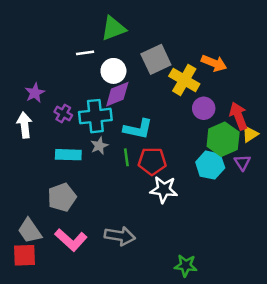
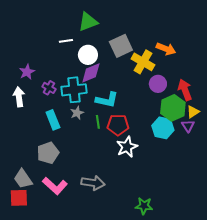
yellow triangle: (250, 134) -> (193, 112), moved
cyan rectangle: (68, 155) -> (53, 120), turned 66
white star: (164, 190) -> (127, 147), turned -30

